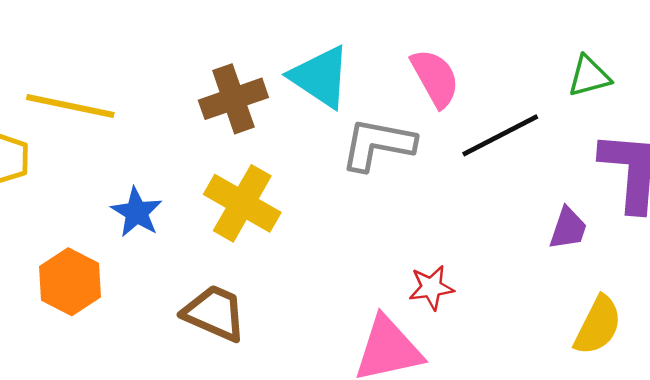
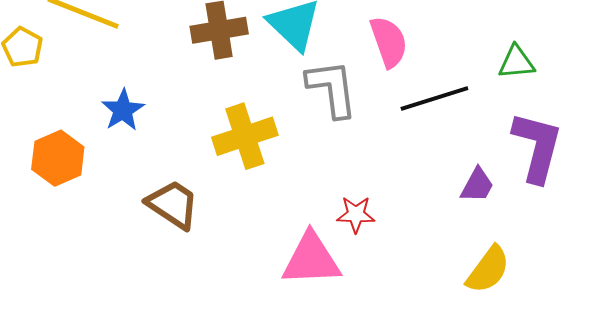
gray L-shape: (378, 144) -> (332, 88), turned 62
yellow cross: (242, 203) -> (245, 136), moved, turned 32

